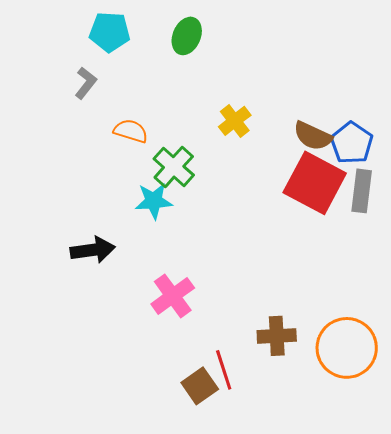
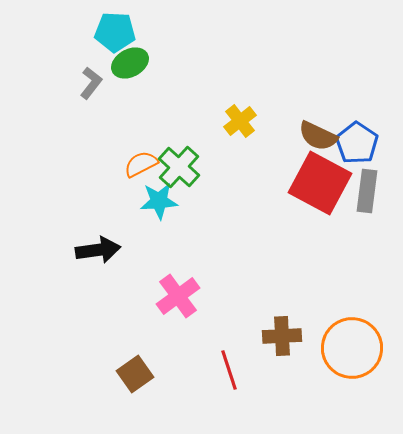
green ellipse: (187, 36) -> (130, 63), moved, turned 39
orange semicircle: (131, 131) -> (141, 164), moved, turned -44
brown square: (200, 386) -> (135, 374), moved

